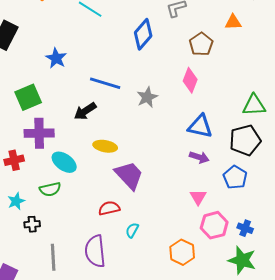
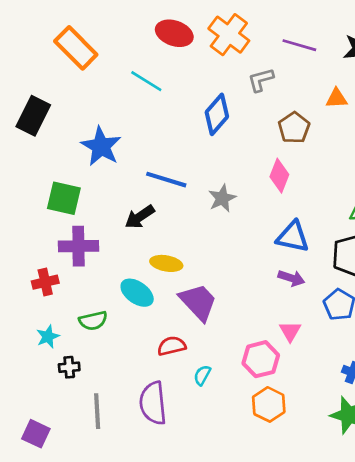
blue star: (56, 58) -> (101, 146), size x1.4
green square: (28, 97) -> (64, 198), turned 36
cyan ellipse: (64, 162) -> (137, 293), moved
pink hexagon: (214, 225) -> (261, 359), moved

